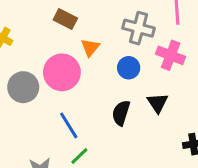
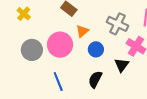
blue circle: (129, 68) -> (96, 49), moved
black triangle: (158, 103) -> (122, 65), moved

